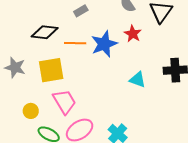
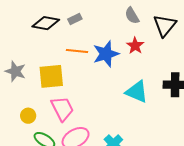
gray rectangle: (81, 11) -> (75, 19), moved
black diamond: (45, 32) -> (46, 23), moved
cyan triangle: (138, 80) -> (137, 92), size x1.4

